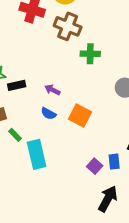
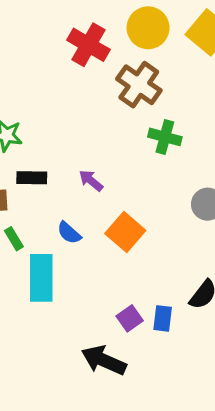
black rectangle: (17, 85) -> (32, 178), moved
blue semicircle: (48, 114) -> (69, 233), moved
black arrow: (108, 199) -> (104, 360), moved, turned -108

